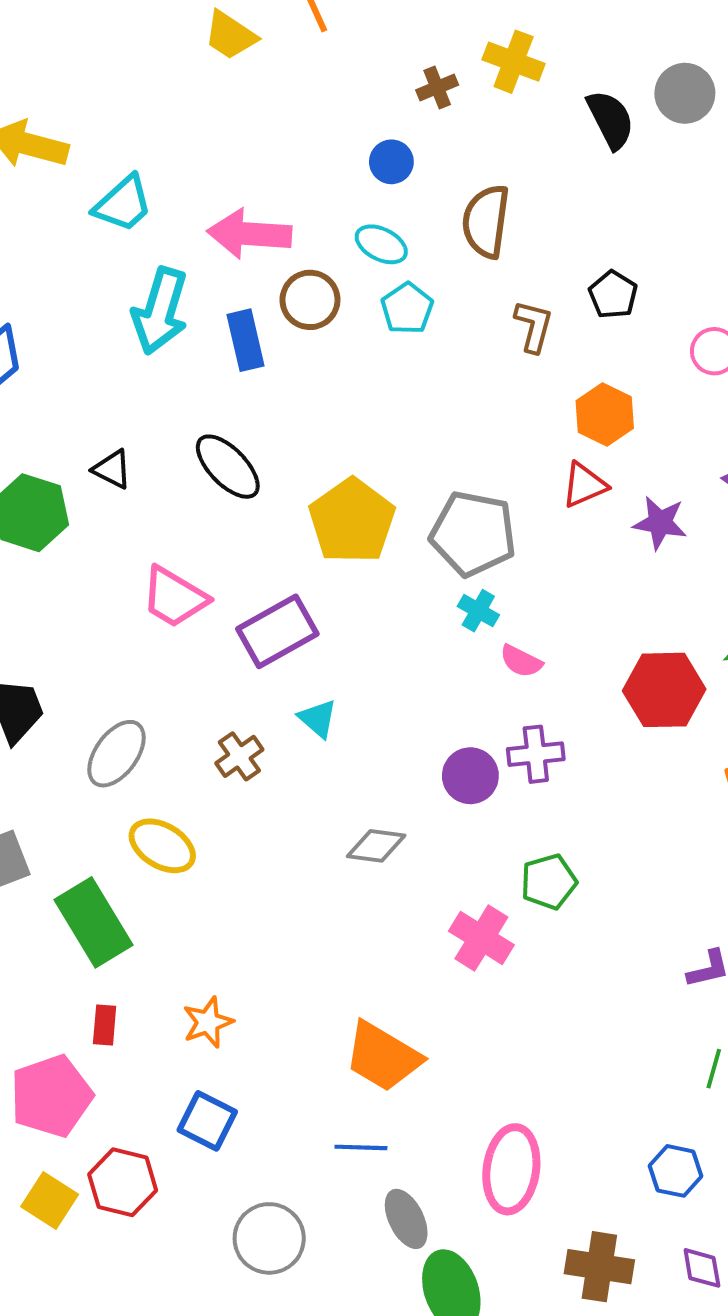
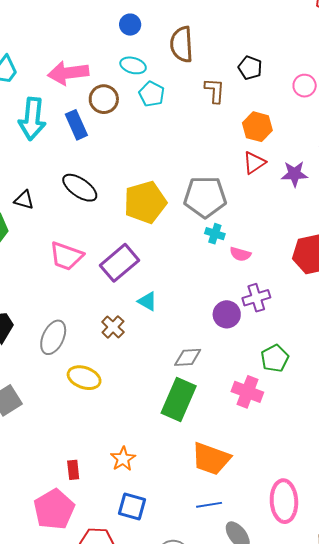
yellow pentagon: (352, 521) -> (145, 202), turned 30
green rectangle: (94, 922) -> (179, 400), moved, turned 66

